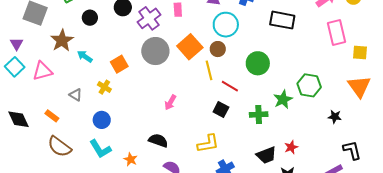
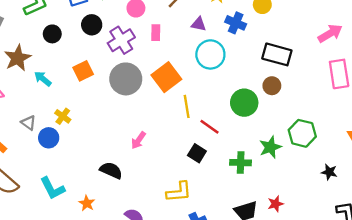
brown circle: (218, 49) -> (272, 86), moved
orange square: (119, 64) -> (83, 71), moved
blue circle: (102, 120) -> (49, 138), moved
black semicircle: (158, 141) -> (111, 170), moved

